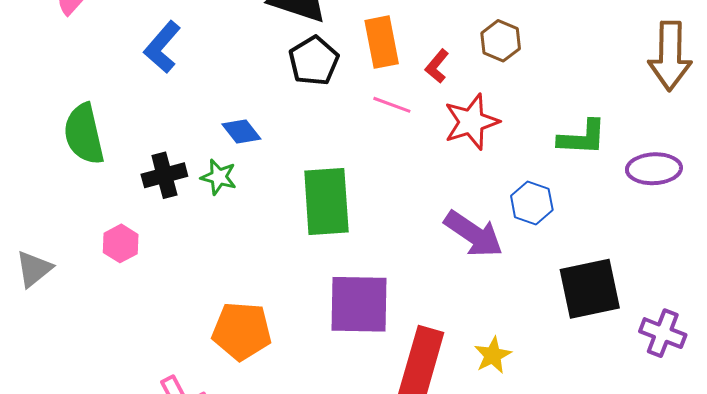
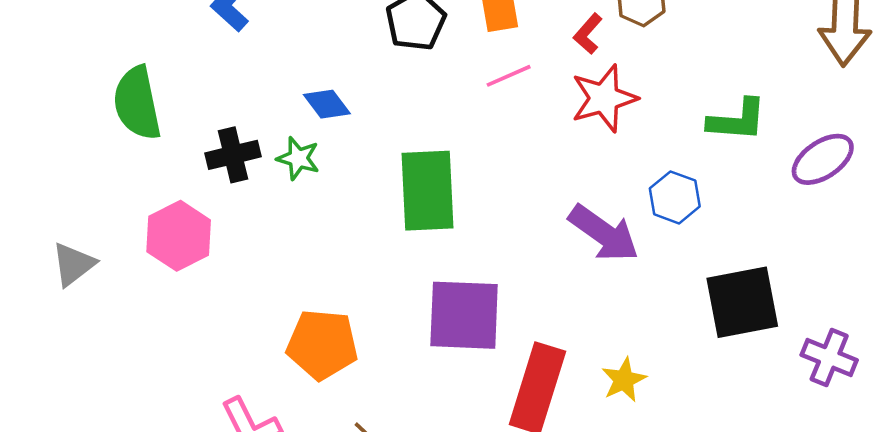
red L-shape: (437, 66) -> (588, 34), moved
pink line: (392, 105) -> (509, 76), turned -45
purple ellipse: (654, 169) -> (823, 159), turned -32
pink hexagon: (121, 243) -> (179, 236), size x1.5

